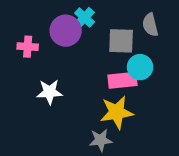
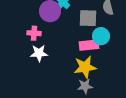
pink cross: (28, 47) -> (34, 33), moved
gray star: (101, 140) -> (85, 86), moved

